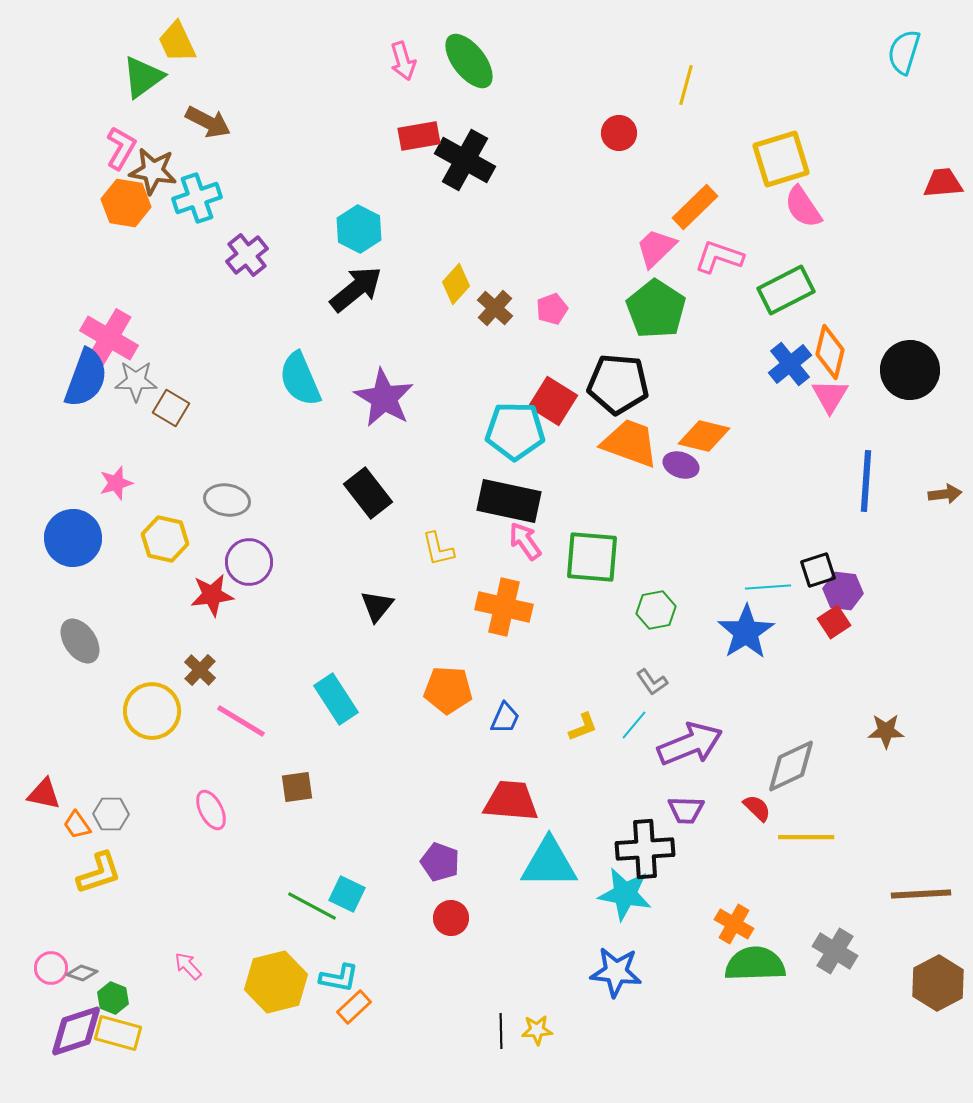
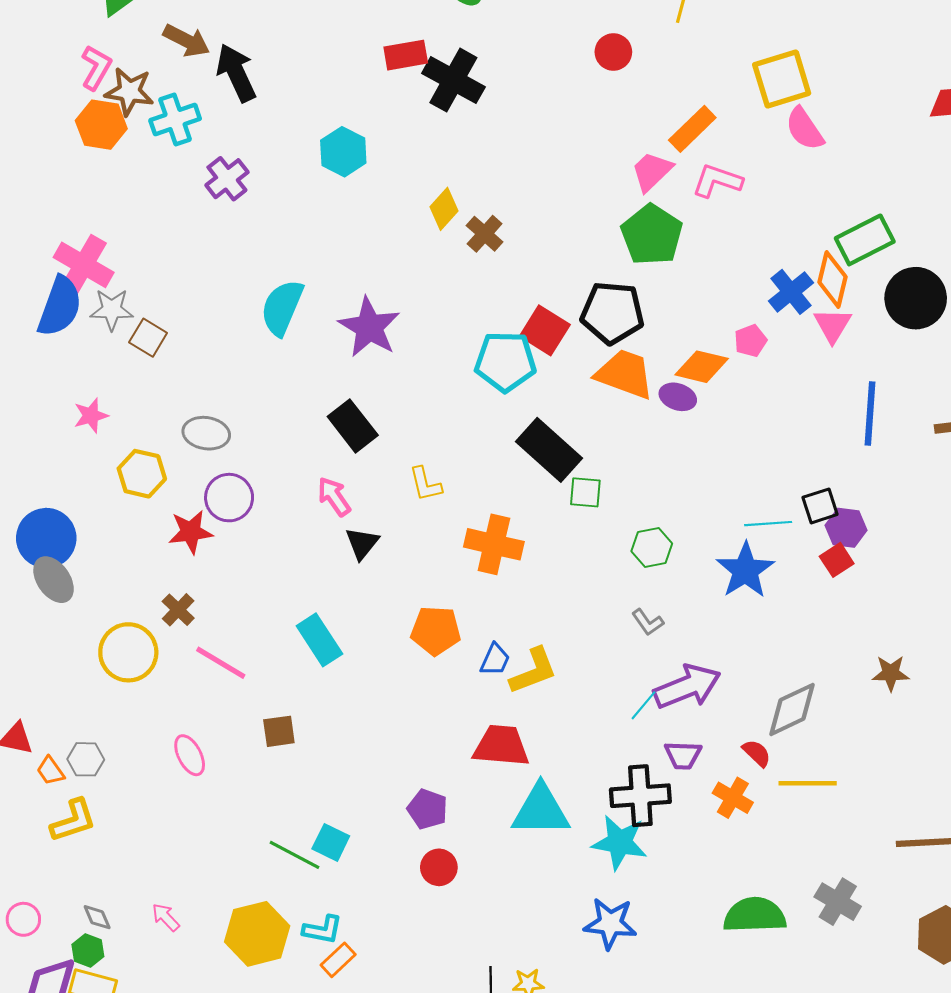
black arrow: (356, 289) -> (236, 73), moved, turned -76
green rectangle: (786, 290) -> (865, 240), moved
pink pentagon: (552, 309) -> (750, 341), moved
cyan semicircle: (300, 379) -> (282, 307), turned 46
black rectangle: (509, 501) -> (549, 450), moved, turned 30
blue circle: (73, 538) -> (46, 538), moved
pink arrow: (525, 541) -> (334, 497), moved
green square: (592, 557) -> (585, 492), size x0.6
cyan line: (634, 725) -> (643, 705), moved
yellow L-shape: (583, 727) -> (533, 671), moved, size x1.6
orange cross: (734, 924) -> (733, 798), moved
gray diamond: (82, 973) -> (97, 917), moved, turned 48

